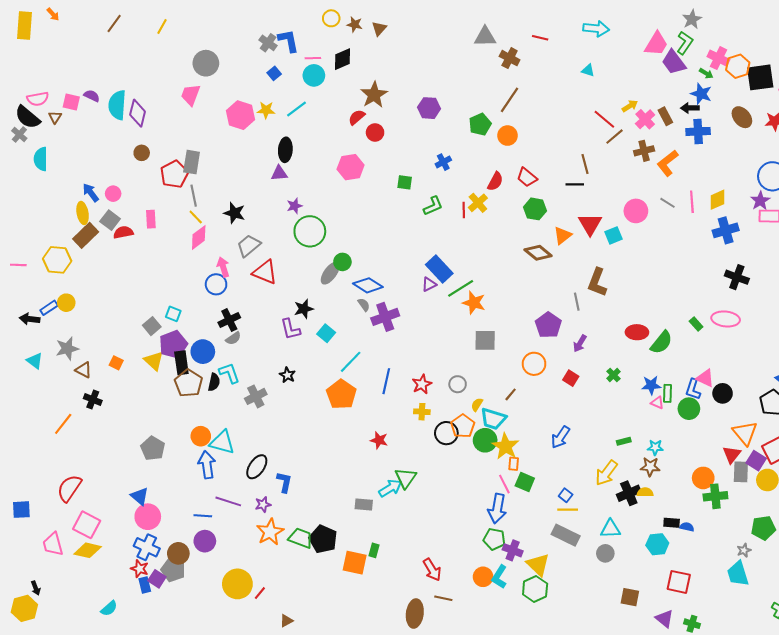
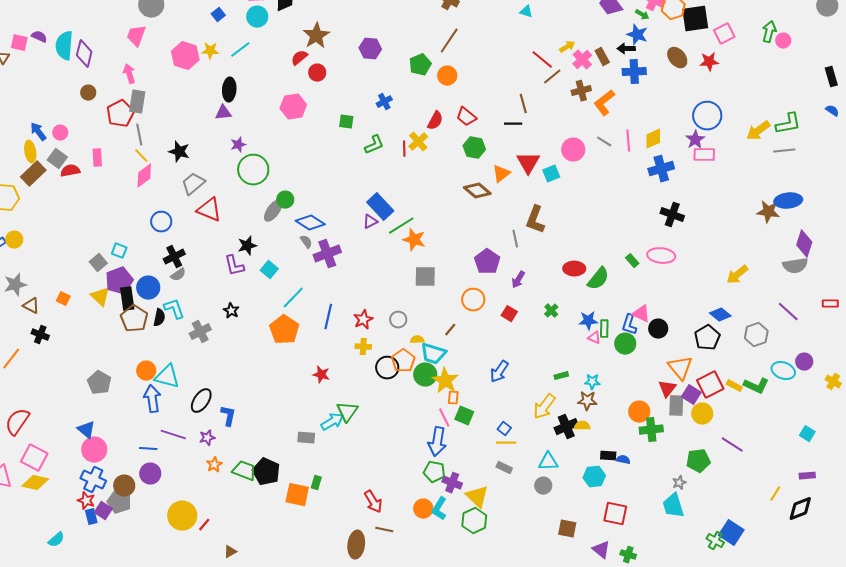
pink arrow: (223, 267) -> (129, 74), moved
yellow semicircle: (477, 405) -> (417, 340), turned 56
orange star: (270, 532) -> (214, 465), size x0.6
gray rectangle: (566, 535) -> (504, 468), size x0.6

